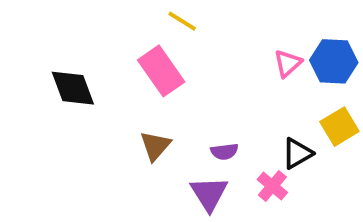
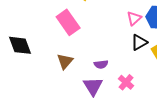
black diamond: (73, 88) -> (20, 45), moved
black triangle: (297, 153) -> (139, 42), moved

